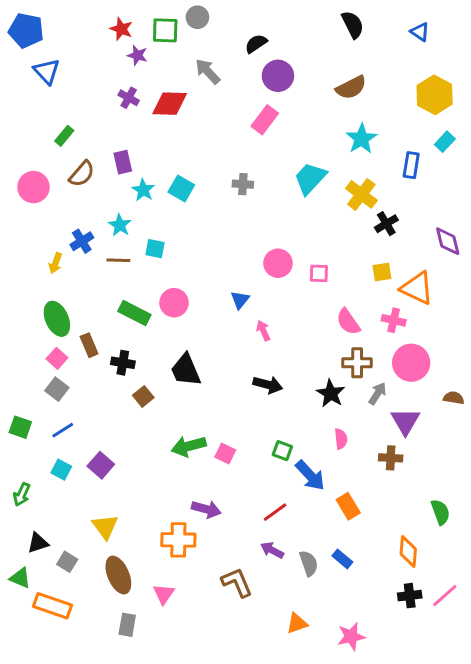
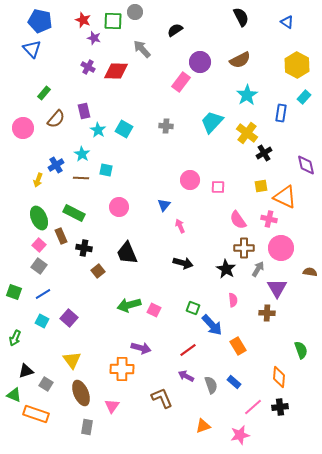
blue pentagon: (26, 30) -> (40, 21), moved
purple circle: (278, 76) -> (200, 62), moved
green rectangle: (134, 313) -> (74, 213), moved
pink line: (445, 596) -> (253, 407), moved

